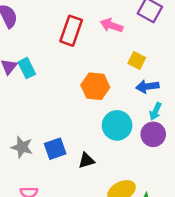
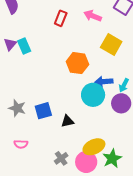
red rectangle: (71, 31) -> (61, 18), size x0.7
yellow square: (137, 61) -> (111, 44), size x1.5
blue arrow: (147, 86) -> (104, 82), moved

